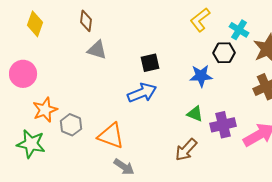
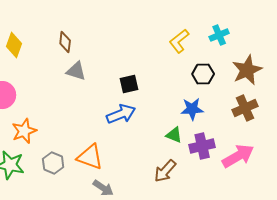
cyan cross: (239, 30) -> (219, 35), moved, turned 36
blue star: (201, 76) -> (192, 109), moved
gray hexagon: (71, 125) -> (53, 163), moved

